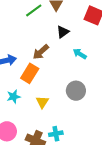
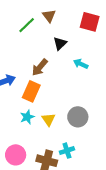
gray circle: (76, 91) -> (78, 117), moved
cyan star: (14, 97) -> (27, 117), moved

